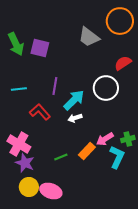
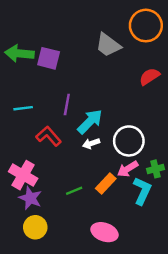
green arrow: (16, 44) -> (19, 53), turned 120
white circle: (106, 88) -> (129, 141), moved
pink ellipse: (51, 191) -> (105, 232), moved

